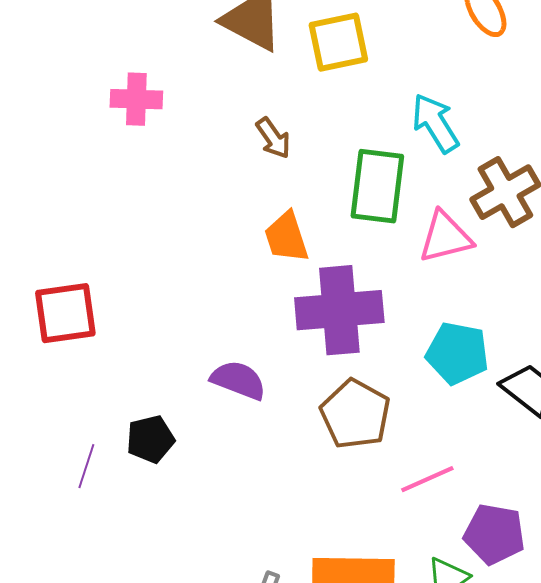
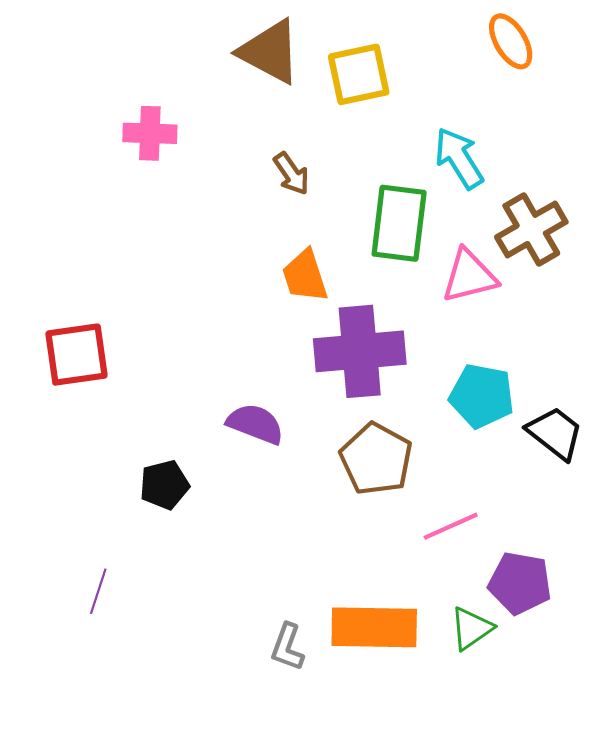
purple line: (86, 466) -> (98, 591), moved

